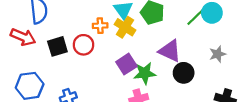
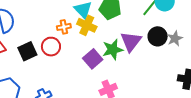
purple triangle: (170, 51) -> (131, 41), turned 50
green star: (145, 73) -> (113, 50), moved
black circle: (184, 73) -> (158, 36), moved

